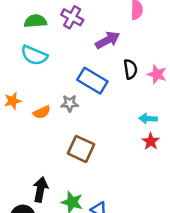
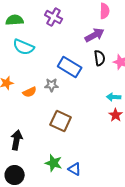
green semicircle: (35, 21) -> (15, 20), moved
purple arrow: (108, 40) -> (95, 35), moved
black arrow: (41, 189) -> (17, 140), moved

